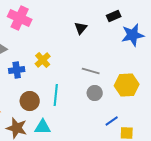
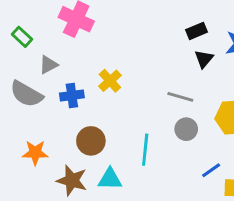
black rectangle: (114, 16) -> (196, 31), moved
black triangle: (81, 28) -> (204, 59), moved
cyan line: (56, 95) -> (145, 150), moved

